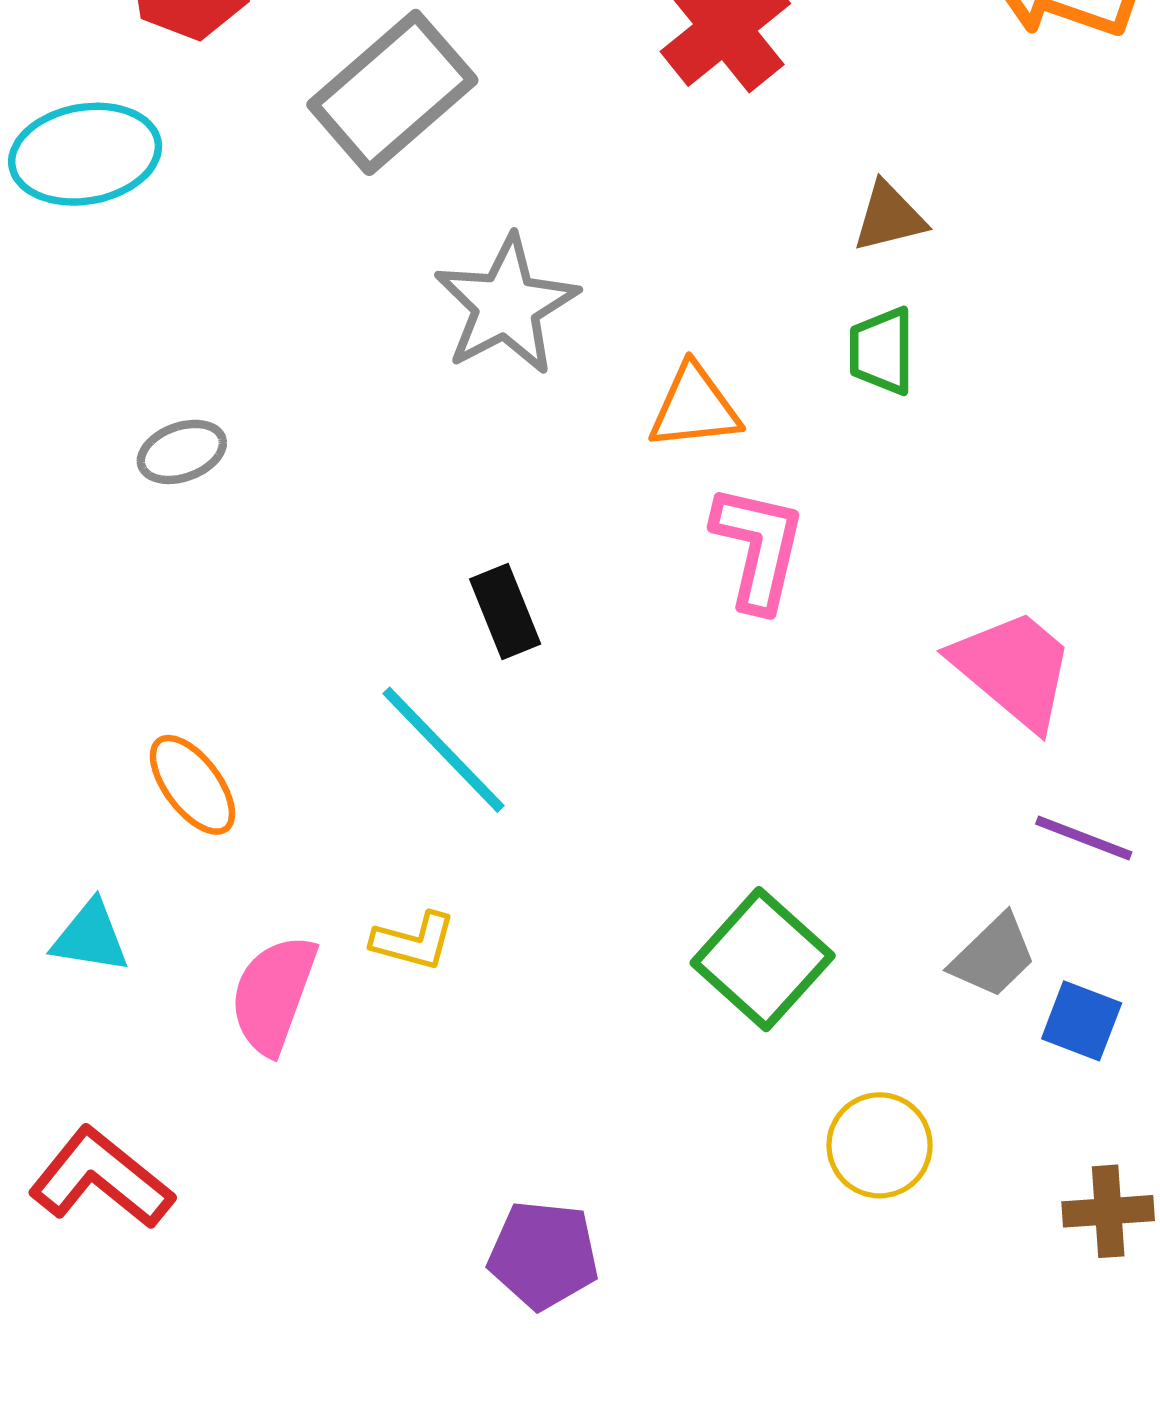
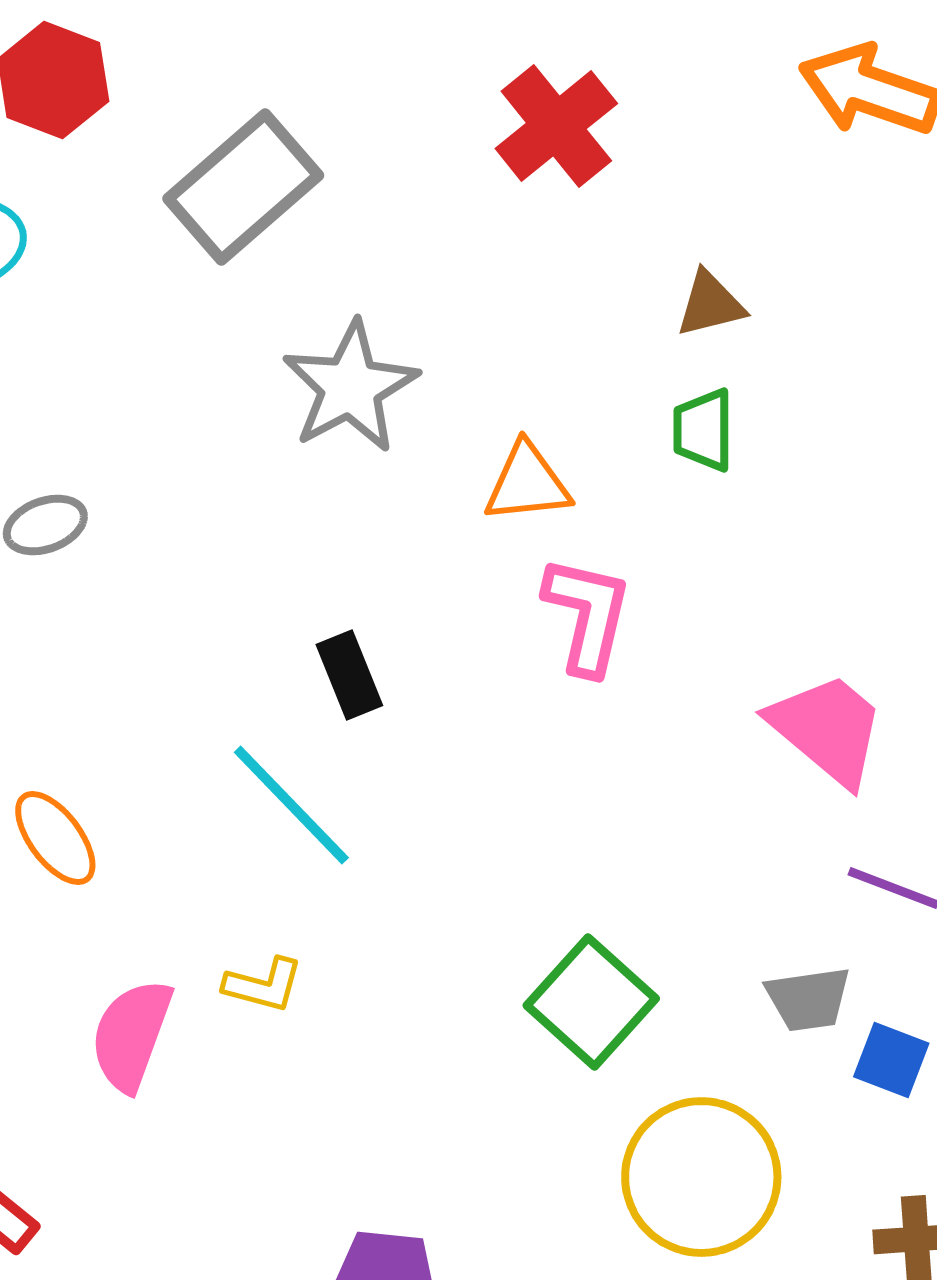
gray trapezoid: (993, 956) -> (808, 999), turned 36
yellow circle: (880, 1145) -> (701, 1177), size x1.6

